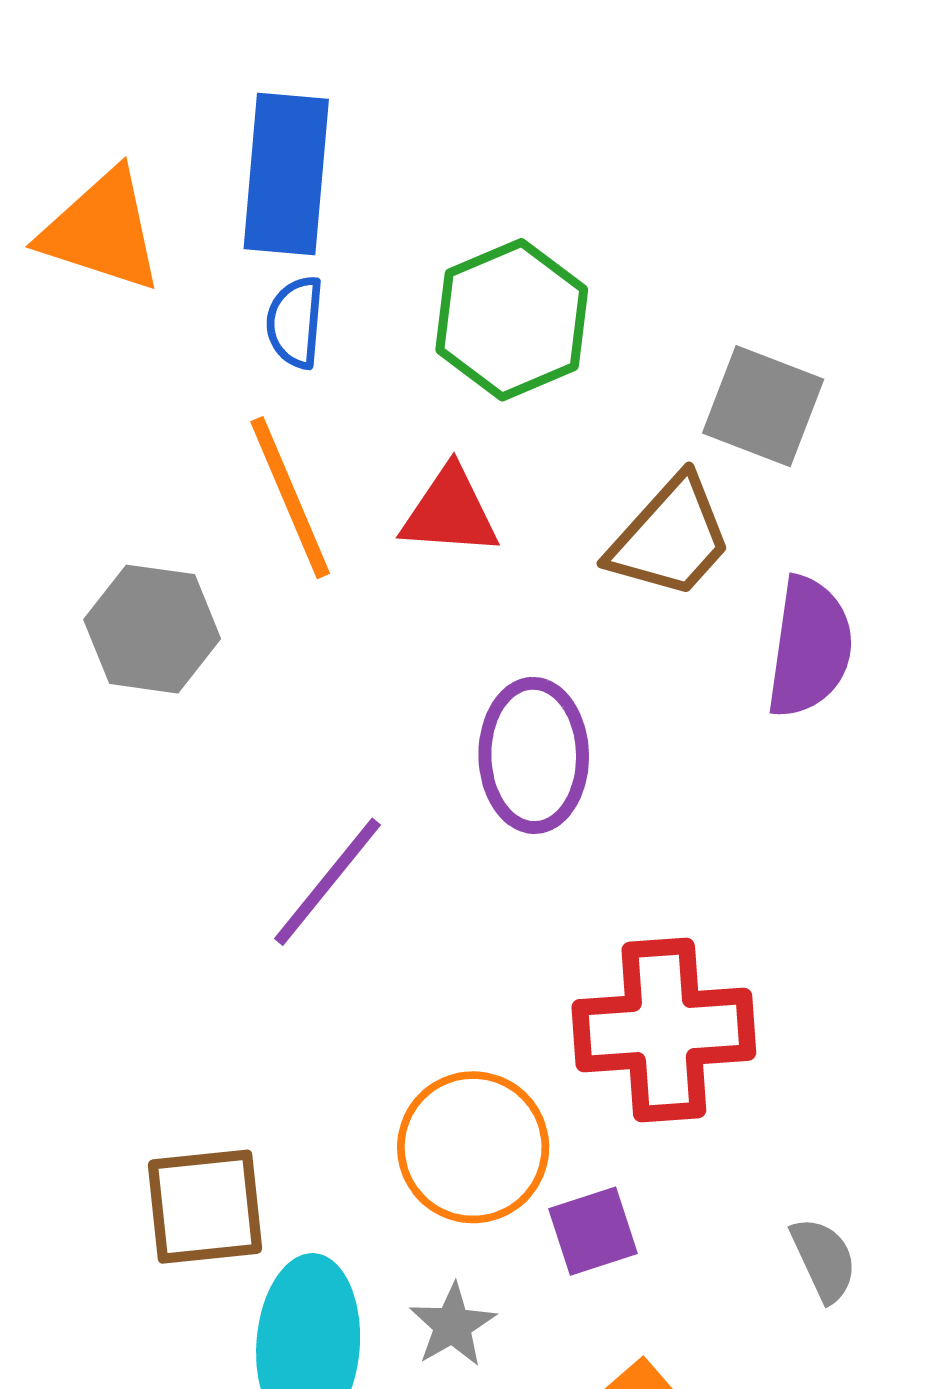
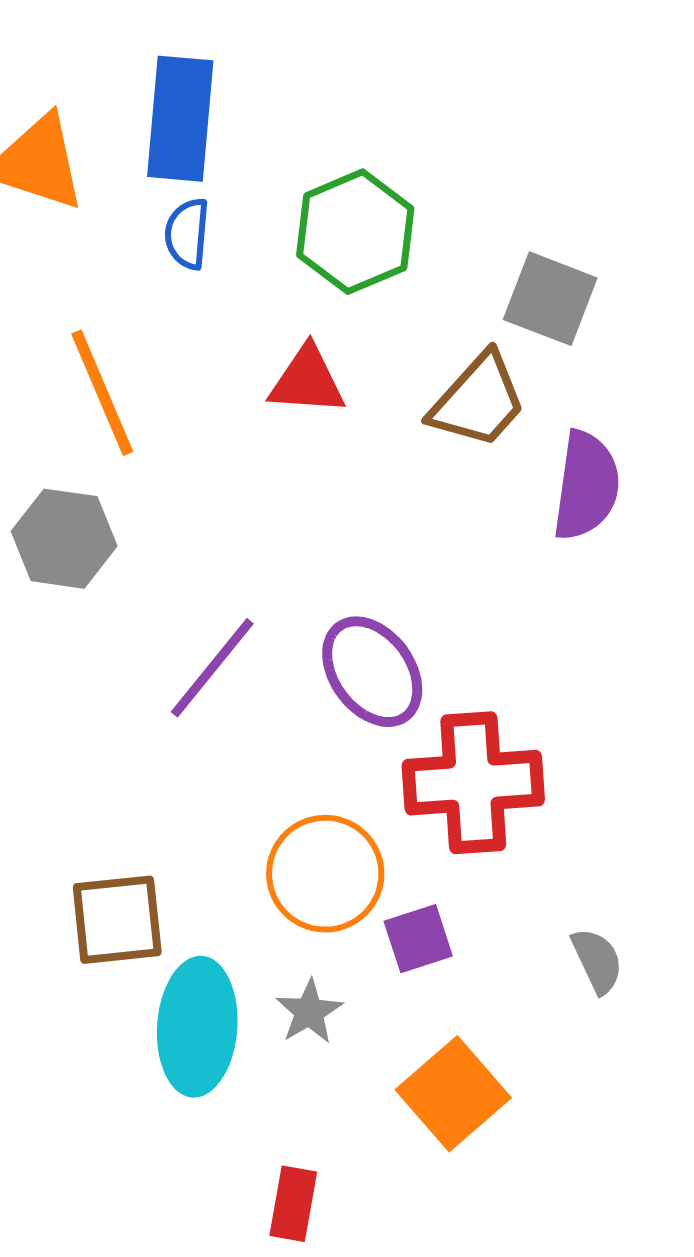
orange line: (290, 498) -> (102, 393), moved
gray hexagon: (152, 629) -> (64, 539), moved
purple ellipse: (534, 755) -> (372, 672), moved, turned -35

